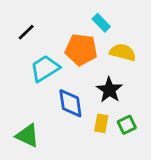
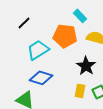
blue diamond: (70, 103) -> (41, 78), moved, turned -65

